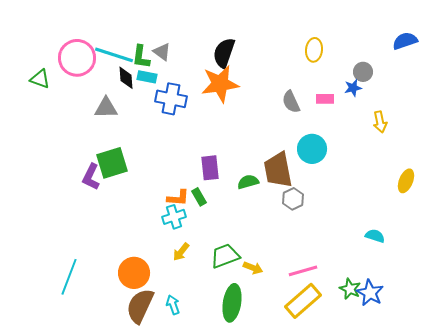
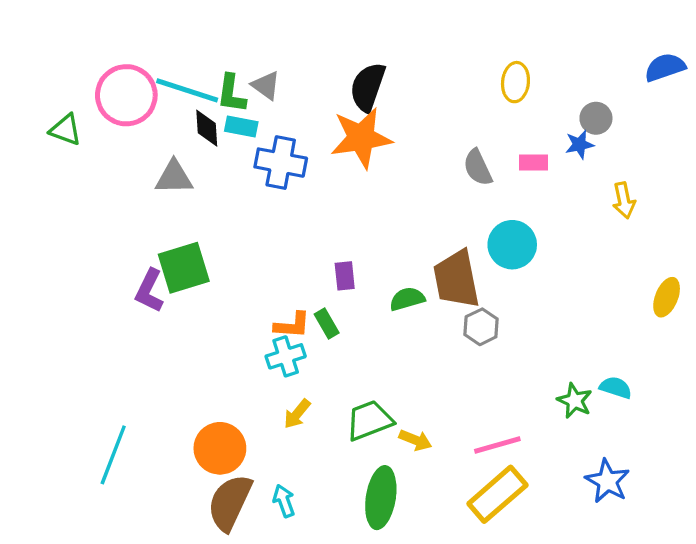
purple rectangle: (210, 168) -> (345, 276), size x0.7
green star: (350, 289) -> (575, 401), moved

